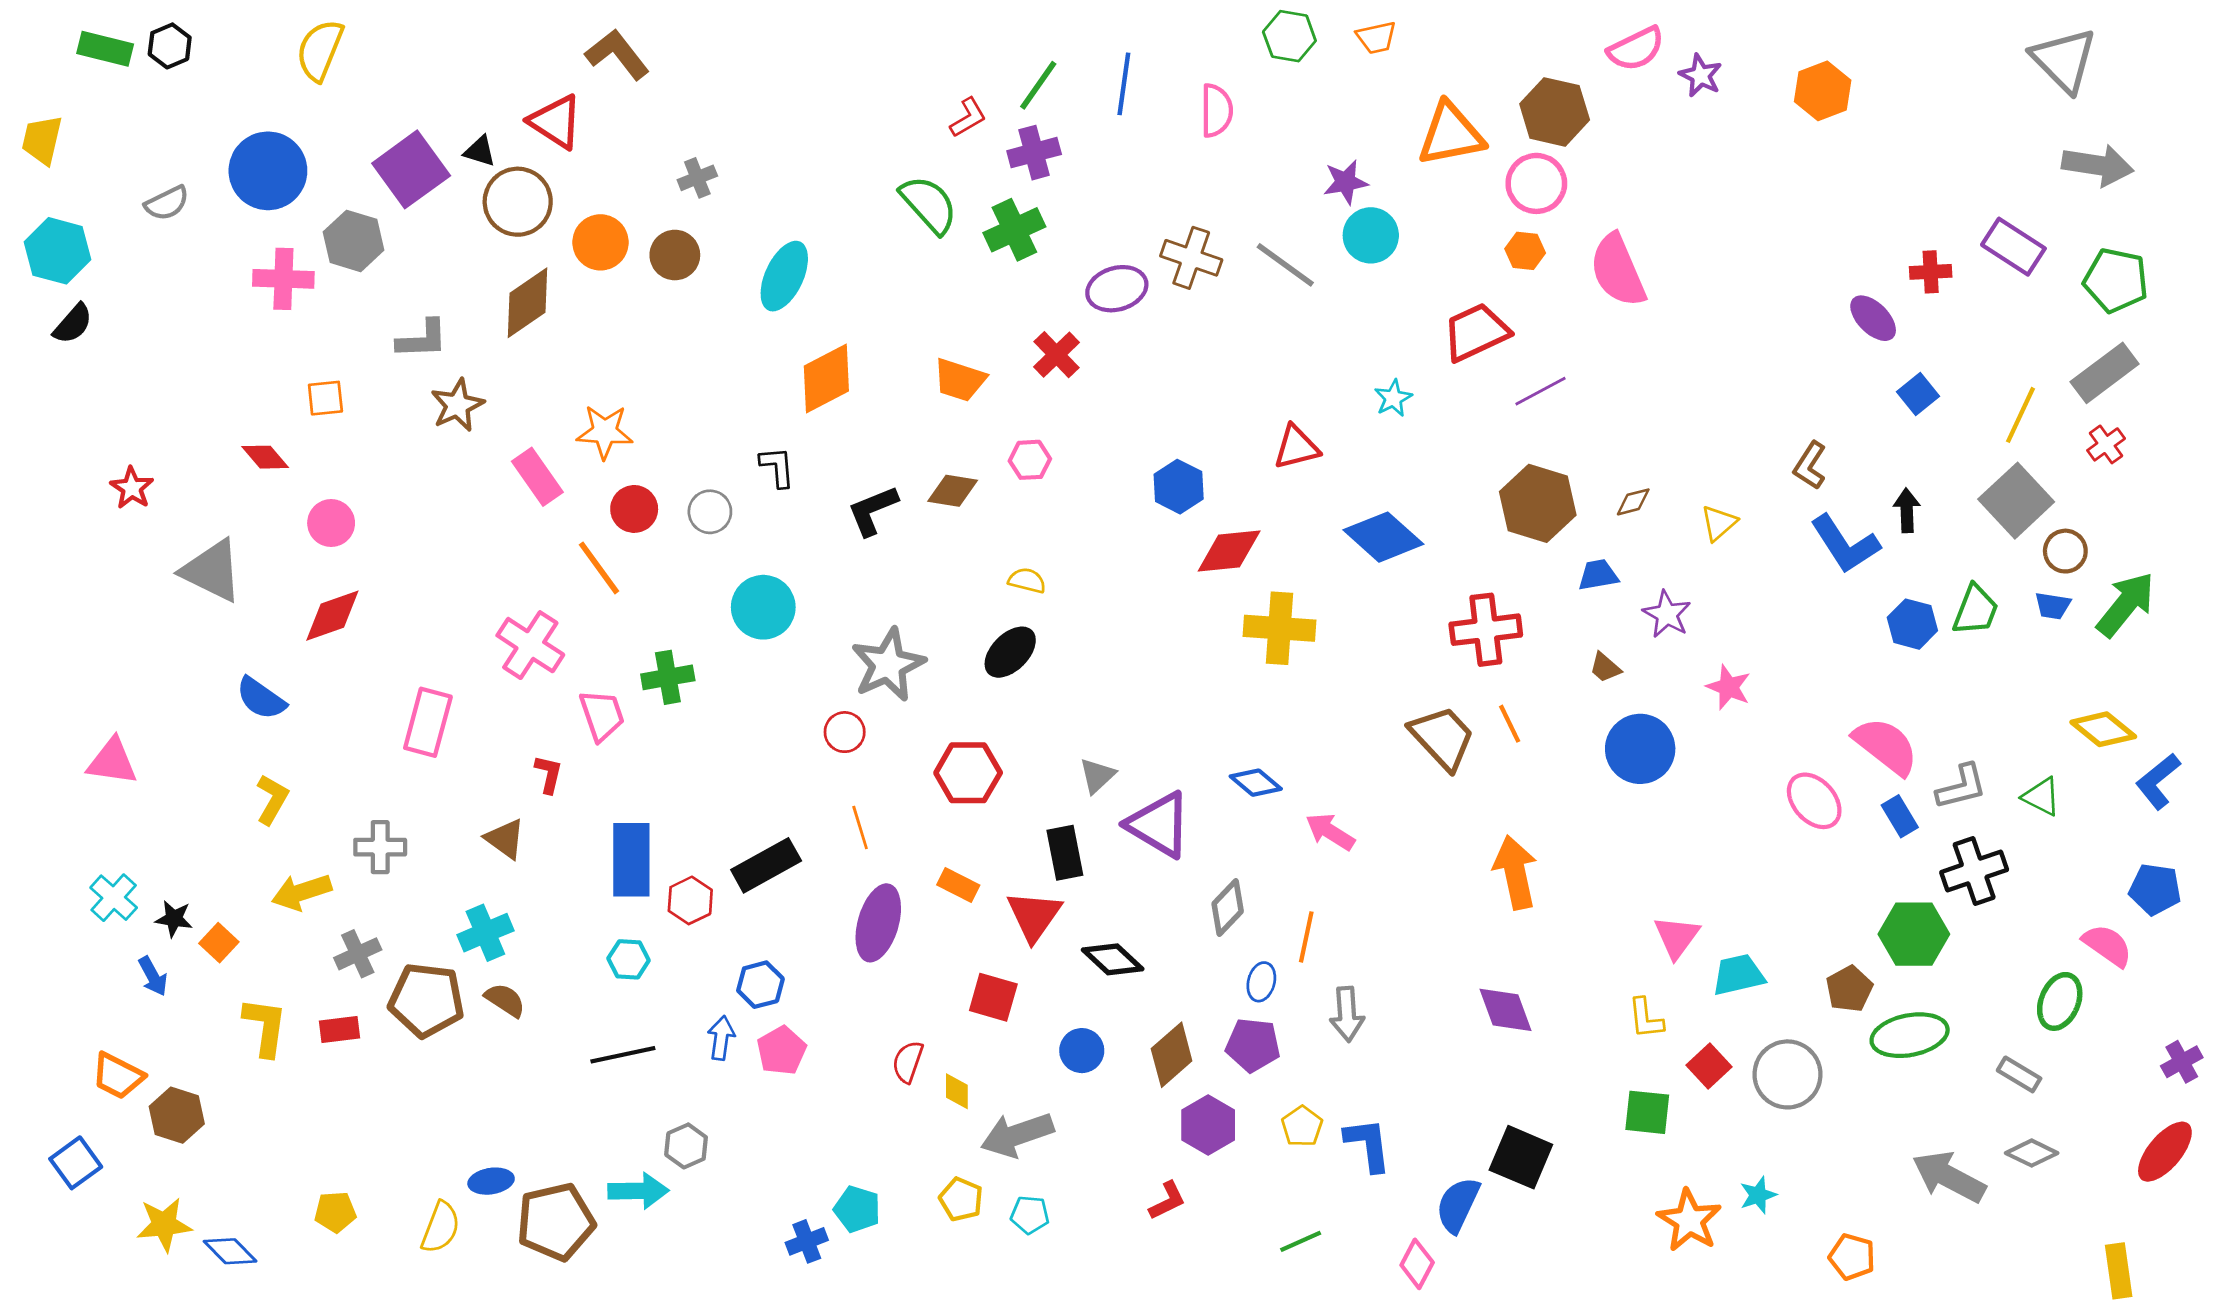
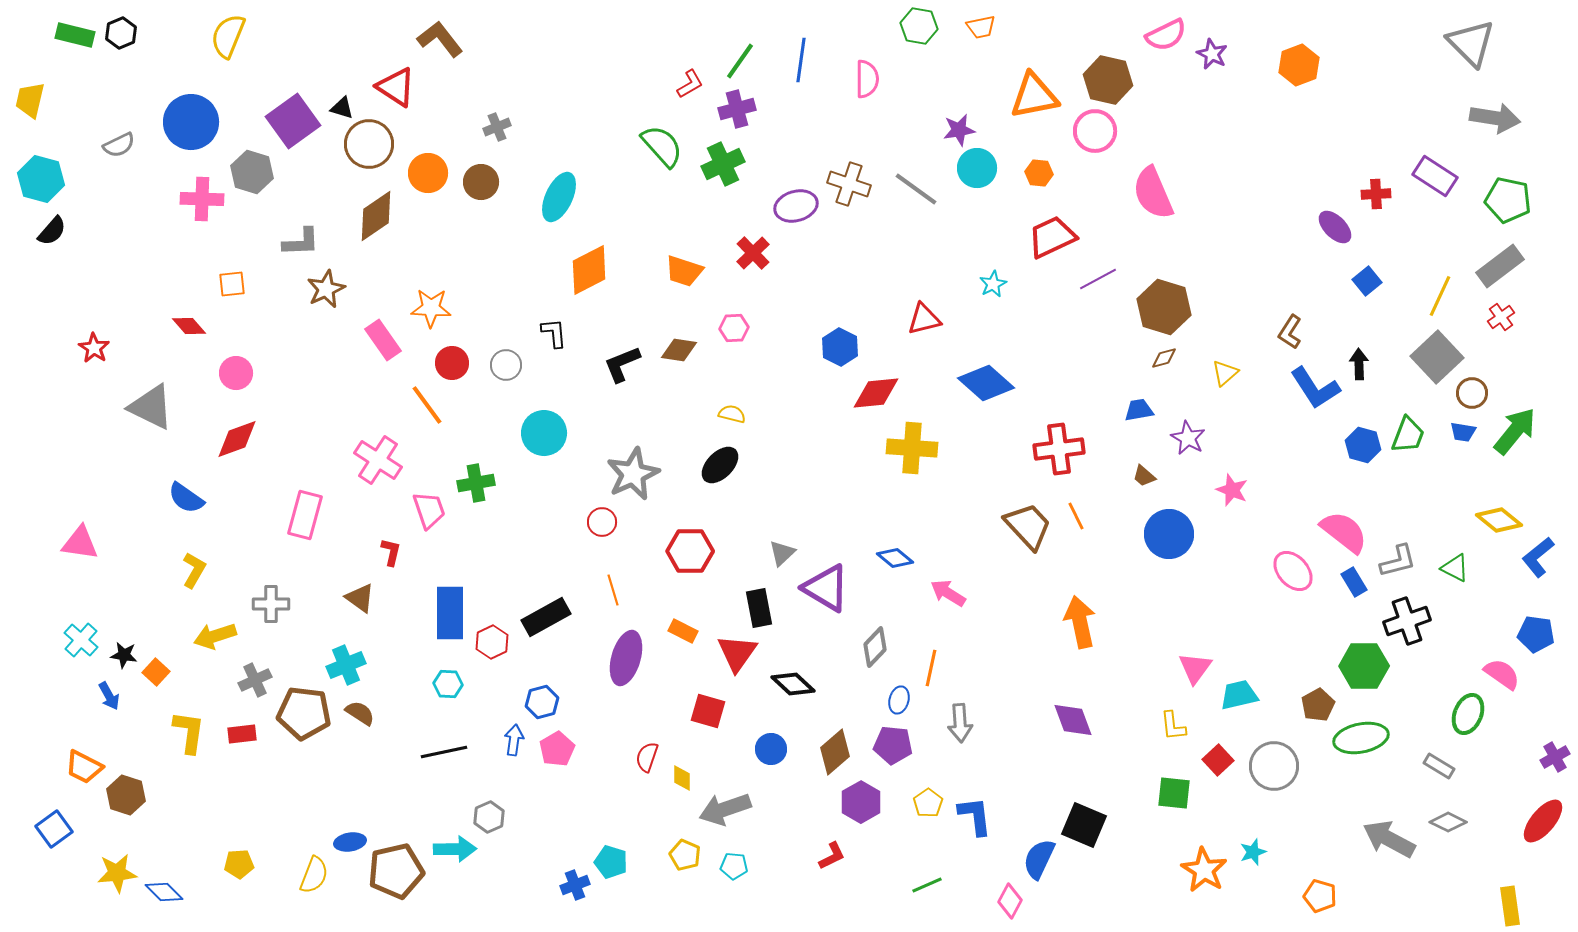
orange hexagon: (1525, 251) -> (1039, 173), moved
brown hexagon: (1538, 503) -> (1164, 307), moved

